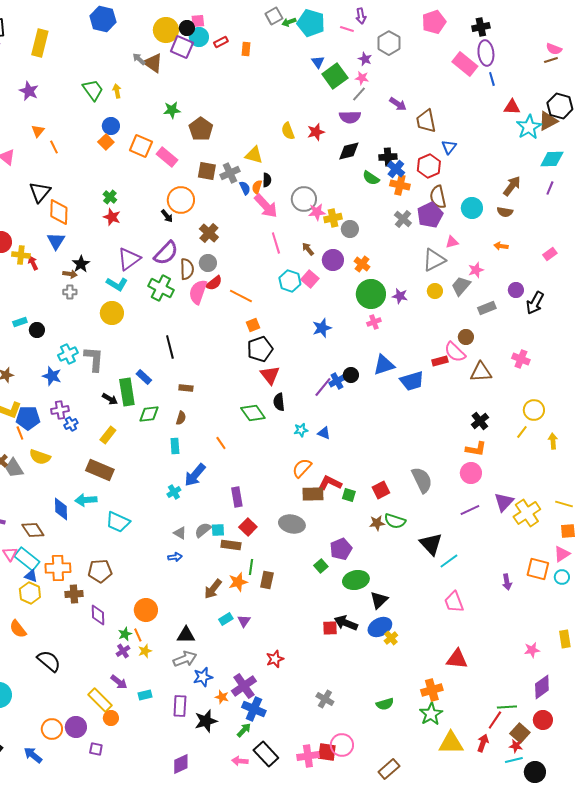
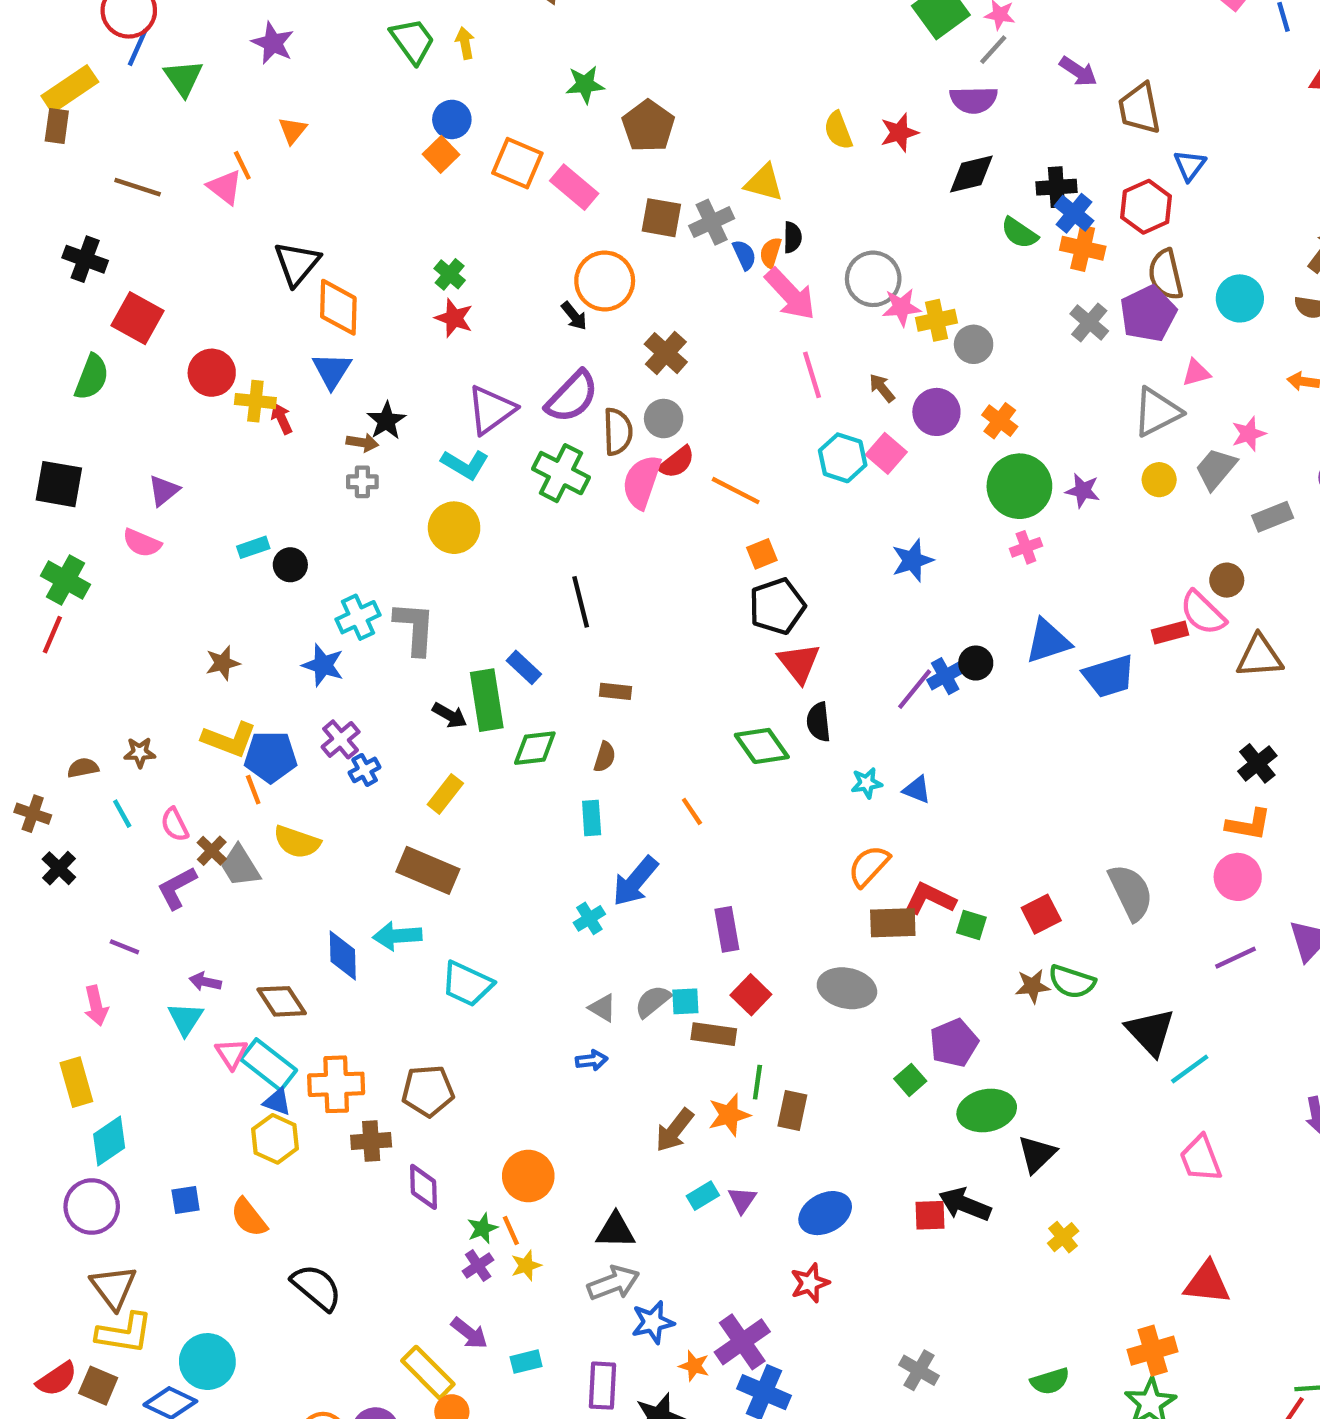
orange line: (54, 147) -> (242, 165), moved
purple cross: (60, 410) -> (341, 739), turned -30
blue ellipse: (380, 627) -> (825, 1213), moved

